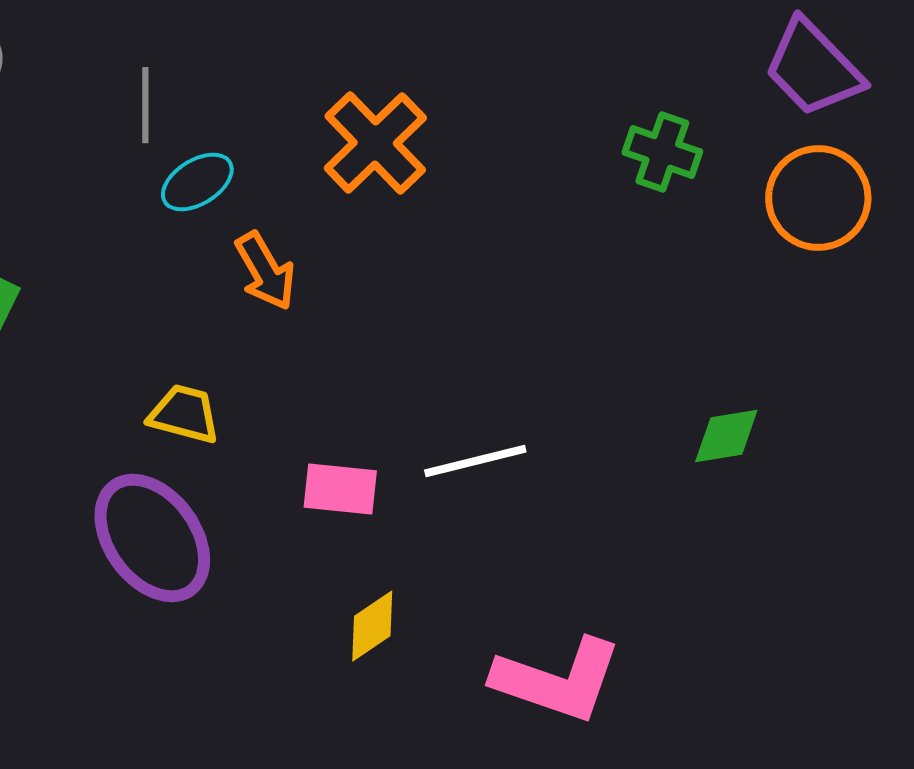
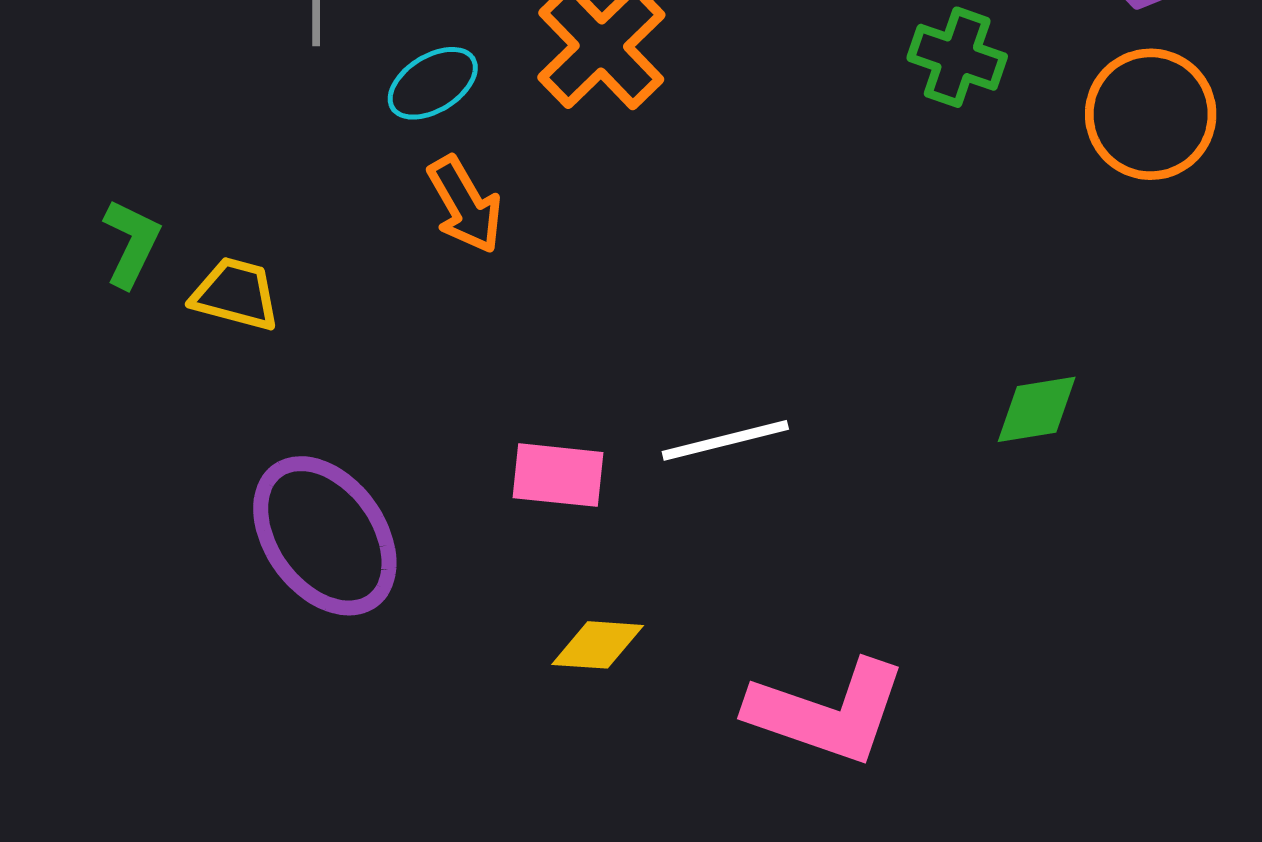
cyan ellipse: (197, 182) -> (433, 83), moved
yellow trapezoid: (184, 414) -> (236, 294), moved
yellow diamond: (372, 626) -> (598, 645), turned 38

